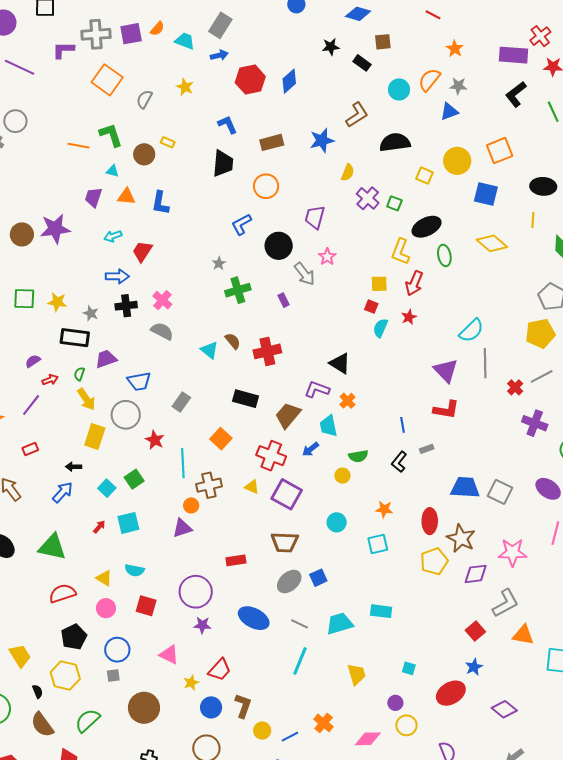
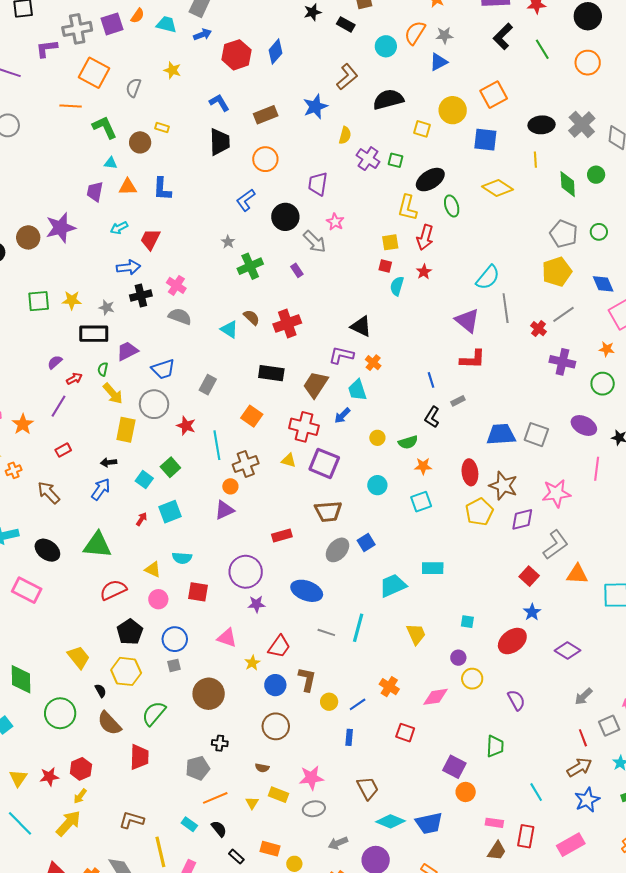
orange line: (78, 146) -> (71, 106), moved
green semicircle: (358, 456) -> (408, 442), moved
gray line: (299, 624) -> (326, 632), moved

